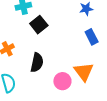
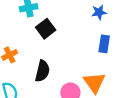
blue rectangle: (92, 37) -> (104, 44), turned 35

